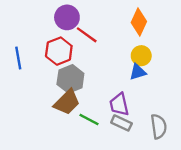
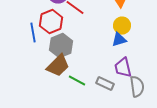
blue line: (18, 58) -> (33, 33), moved
purple trapezoid: (119, 104) -> (123, 68), moved

